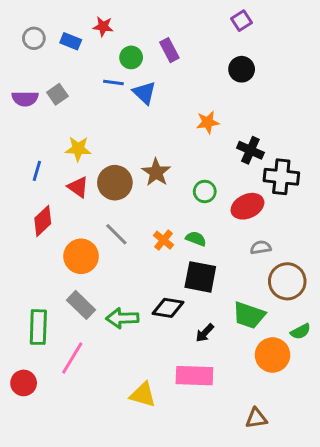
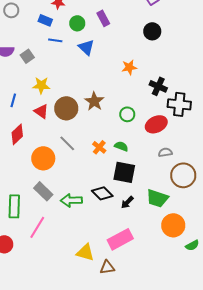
blue rectangle: (71, 41) -> (45, 20), moved
blue line: (113, 82) -> (55, 40), moved
gray square: (57, 94) -> (27, 56), moved
black diamond: (168, 308) -> (102, 193), turned 35
green semicircle: (300, 331) -> (192, 245), moved
black arrow: (205, 333) -> (127, 202), moved
pink rectangle: (194, 376) -> (120, 239), turned -30
brown triangle: (256, 418) -> (107, 267), moved

